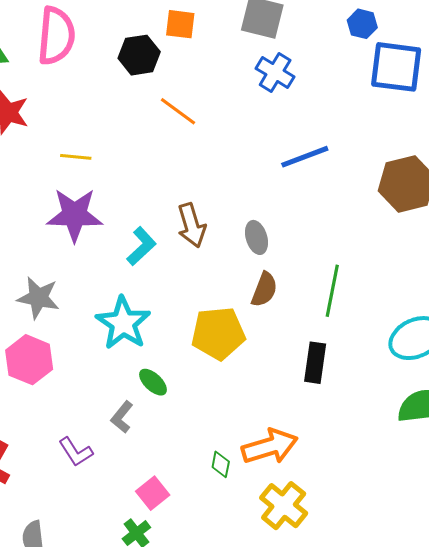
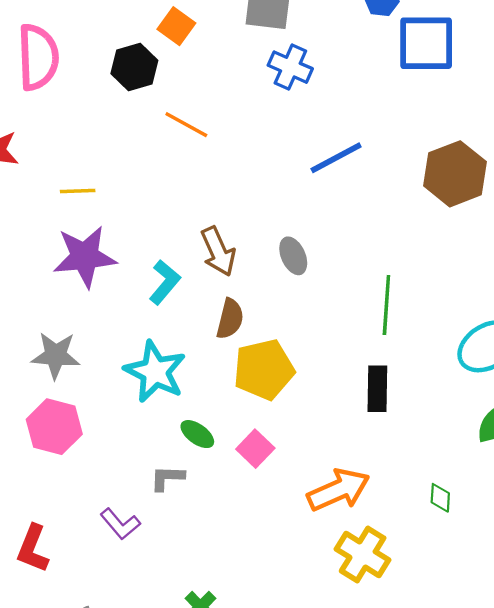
orange square: (180, 24) -> (176, 26), turned 36
brown semicircle: (264, 290) -> (230, 319), moved
gray L-shape: (122, 417) -> (167, 478), turned 60
green diamond: (221, 464) -> (440, 498), moved
pink square: (153, 493) -> (255, 449), moved

